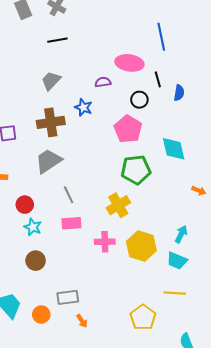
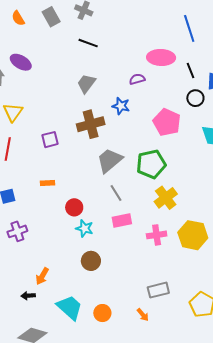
black line: (57, 40) -> (88, 43), turned 36
black circle: (139, 100) -> (195, 98), moved
gray trapezoid: (48, 161) -> (110, 160), moved
green pentagon: (136, 170) -> (151, 164), moved
gray rectangle: (68, 297) -> (158, 290), moved

